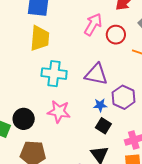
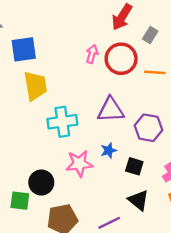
pink arrow: (93, 24) -> (92, 54), size x0.7
red circle: (116, 35) -> (121, 59), size x1.4
blue star: (100, 105) -> (109, 150), moved

